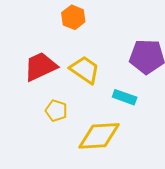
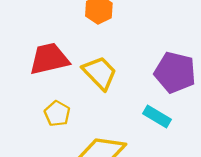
cyan rectangle: (125, 97) -> (157, 116), moved

